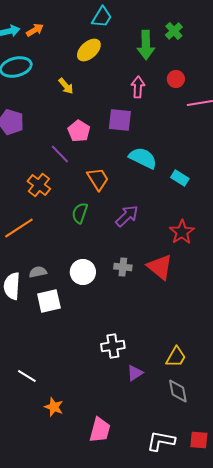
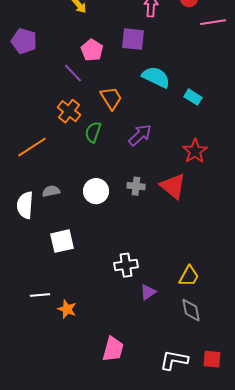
orange cross: (39, 185) -> (69, 111), moved
white square: (49, 301) -> (62, 241), moved
white line: (27, 376) -> (40, 295), turned -36
orange star: (54, 407) -> (67, 309), moved

